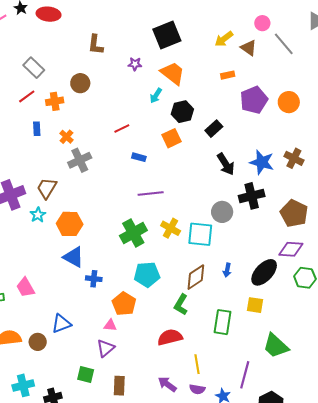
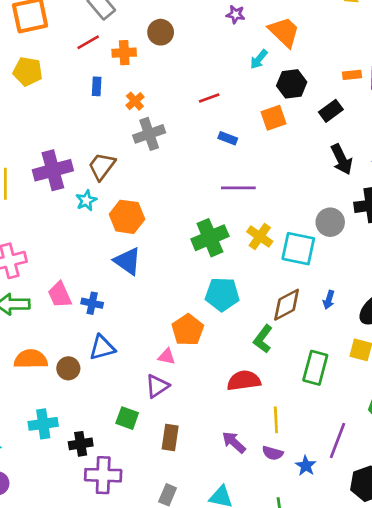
orange rectangle: (228, 75) -> (352, 75), moved
blue cross: (94, 279) -> (92, 303), moved

